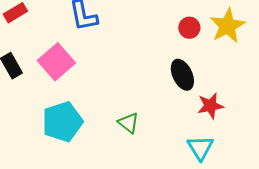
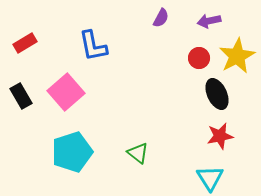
black ellipse: (182, 75) -> (217, 94), moved

